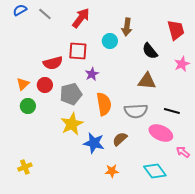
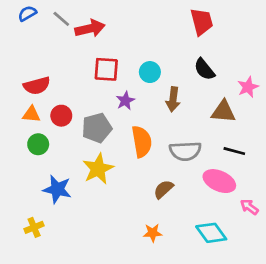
red arrow: (81, 18) -> (90, 28), moved, turned 40
brown arrow: (127, 27) -> (173, 99), moved
red trapezoid: (176, 30) -> (202, 22), moved
cyan circle: (110, 41) -> (150, 72), moved
red semicircle: (53, 63) -> (37, 86), moved
brown triangle: (147, 81) -> (223, 112), moved
orange triangle: (23, 84) -> (31, 114), turned 48
blue star: (94, 143) -> (57, 189), moved

